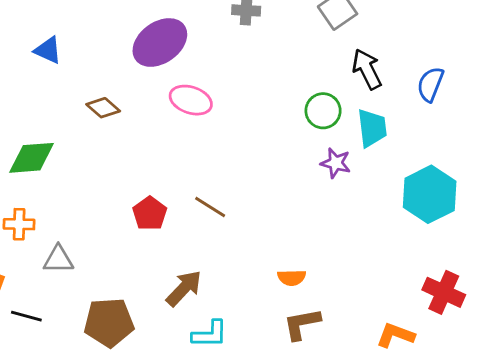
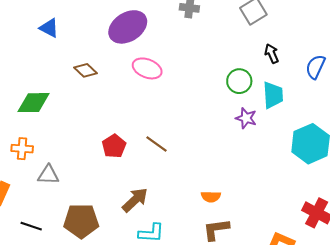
black arrow: (367, 69) -> (272, 54), size x0.7
black line: (26, 316) -> (31, 226), moved

